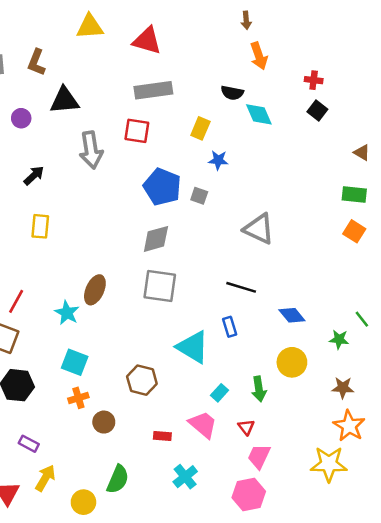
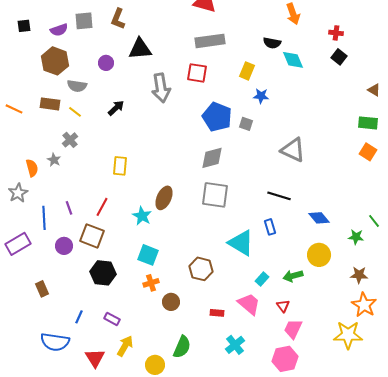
yellow rectangle: (40, 226) -> (120, 166), moved
green arrow: (259, 389) -> (293, 276), turned 84

